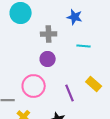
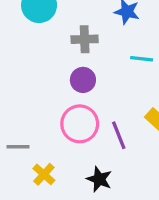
pink circle: (34, 86) -> (80, 124), moved

